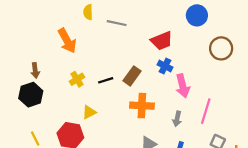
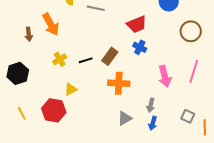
brown arrow: (35, 70) -> (29, 34), moved
pink arrow: (183, 86) -> (165, 76), moved
pink line: (206, 111) -> (194, 71), moved
gray arrow: (177, 119) -> (151, 105), moved

